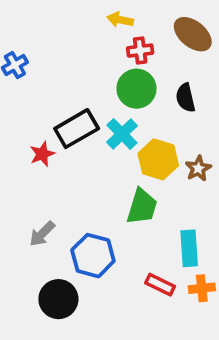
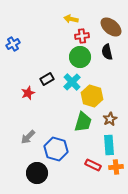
black semicircle: (185, 98) -> (107, 52), moved
black rectangle: (77, 129) -> (47, 79), size x0.6
brown star: (198, 168) -> (110, 119), moved

